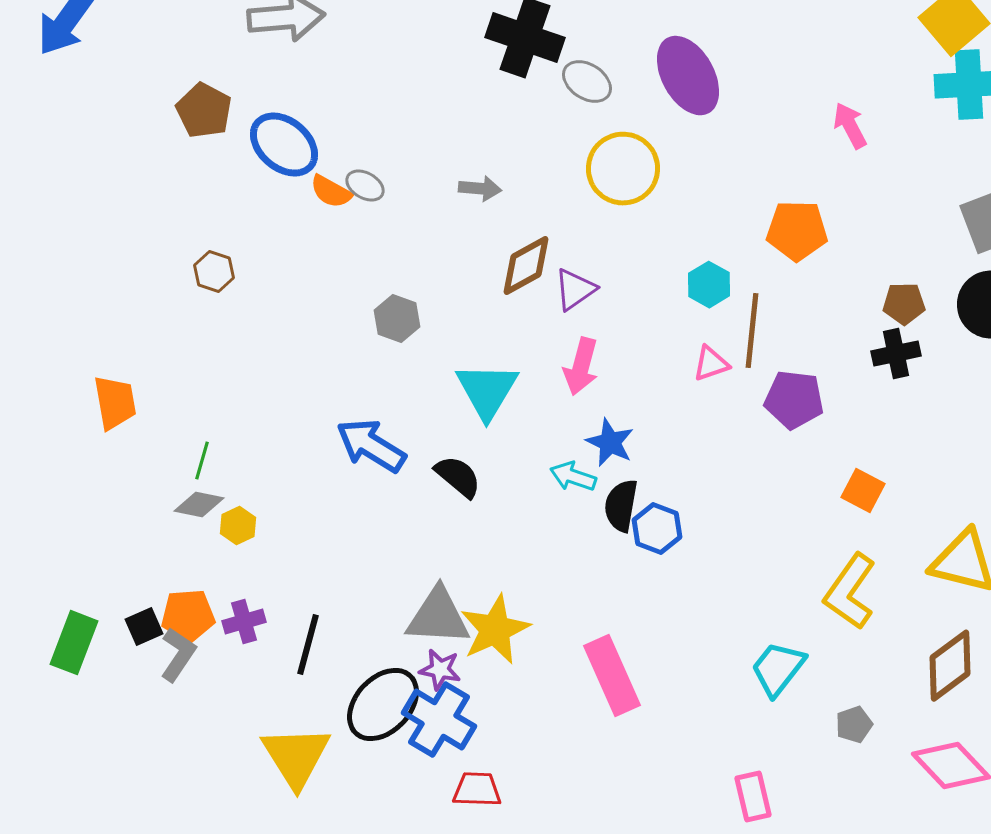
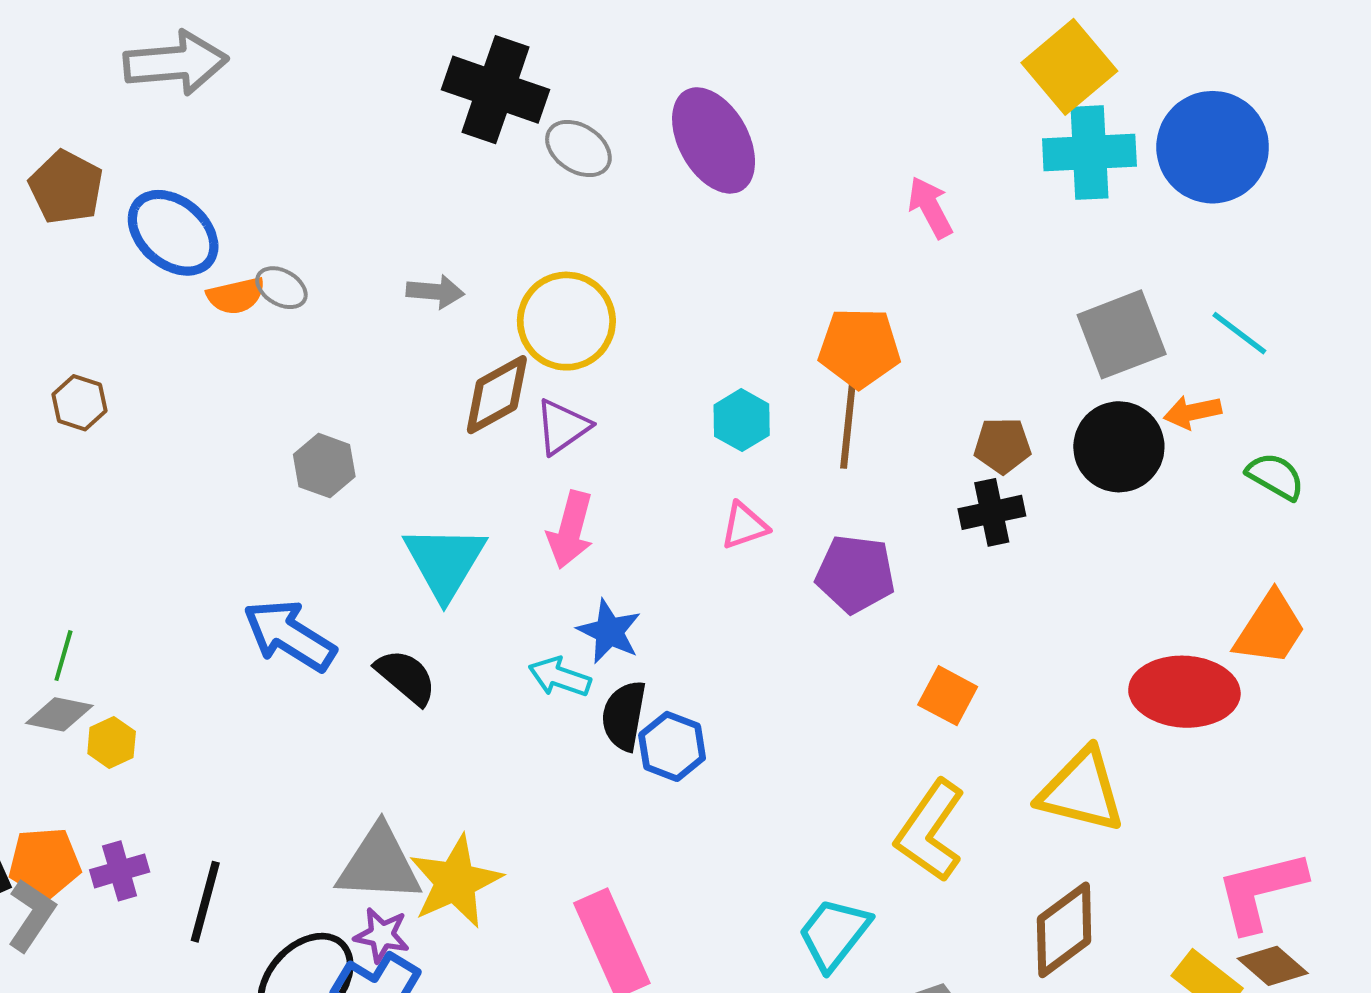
yellow circle: (623, 169) -> (566, 321), moved
orange semicircle: (331, 192) -> (236, 296), turned -42
brown line: (752, 331) -> (849, 419), moved

